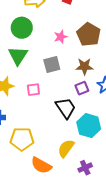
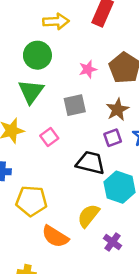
brown star: (84, 66) -> (117, 110), turned -30
pink square: (33, 90) -> (49, 137), turned -32
black trapezoid: (66, 108) -> (90, 163), turned -45
purple cross: (85, 168) -> (113, 242), turned -32

